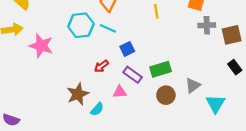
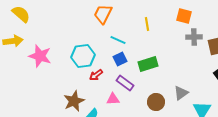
cyan hexagon: (81, 25) -> (83, 56), moved
cyan line: (108, 28) -> (118, 40), moved
green rectangle: (161, 69) -> (148, 64), moved

